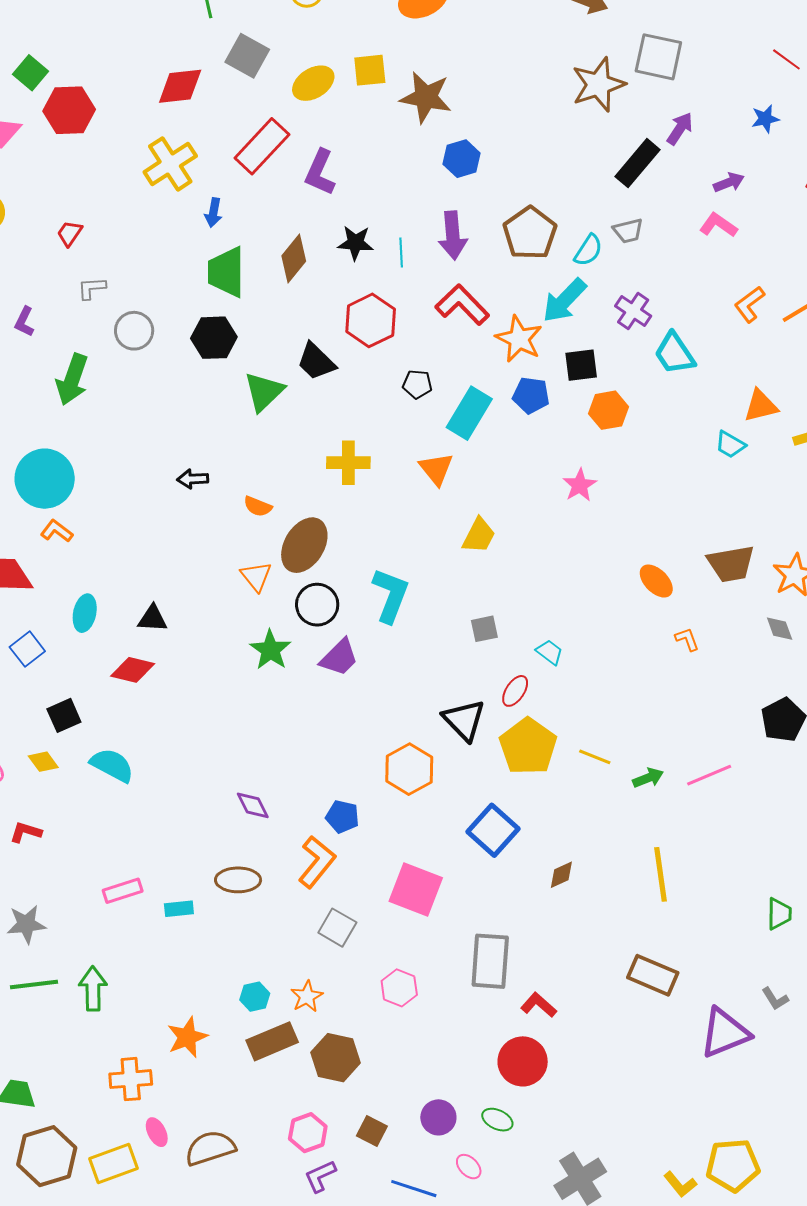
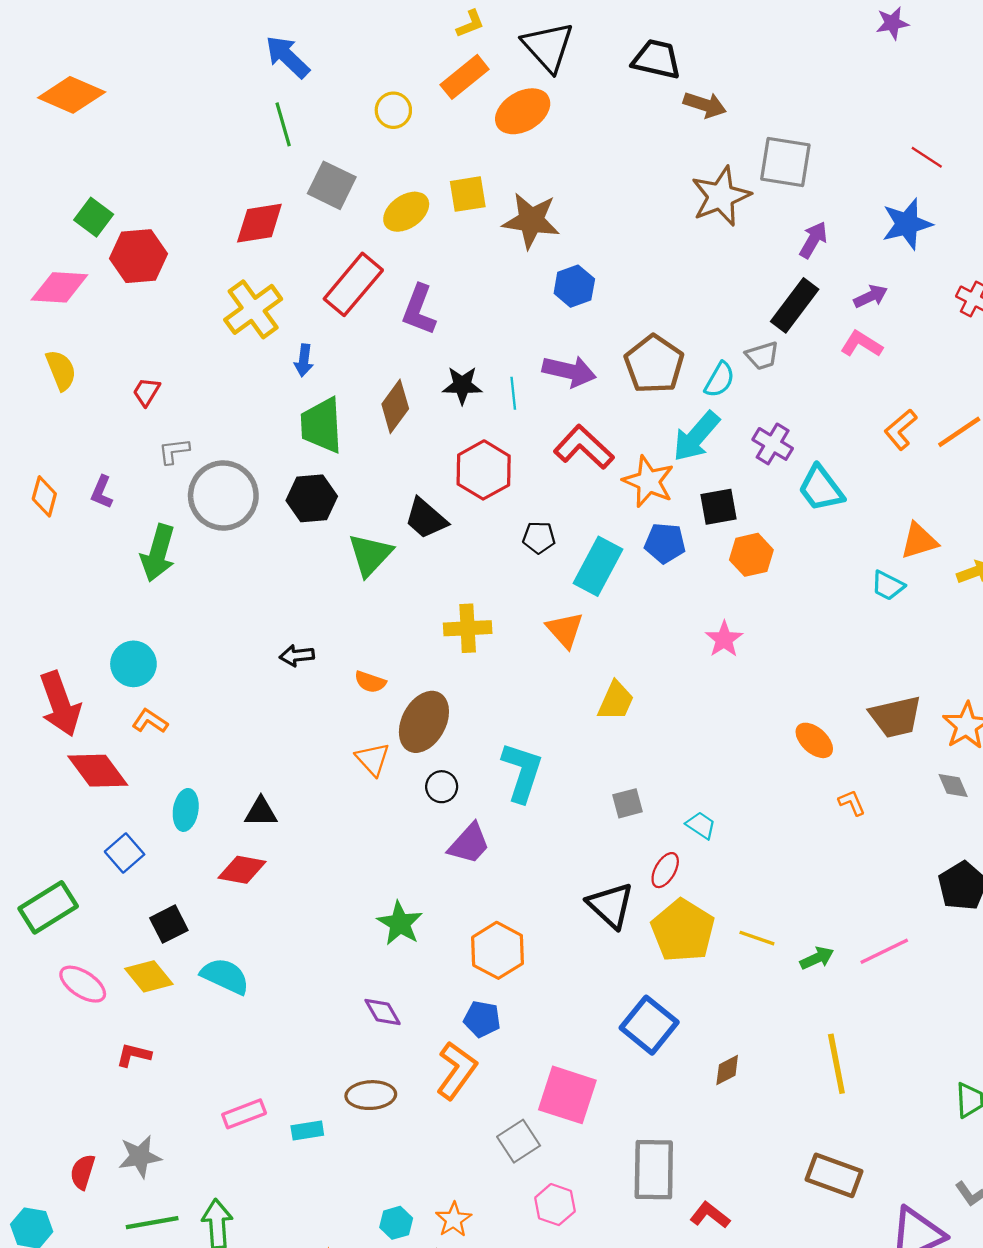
blue star: (765, 119) -> (907, 224), size x1.6
black rectangle: (638, 163) -> (795, 305), moved
purple arrow: (453, 235) -> (569, 371), turned -69
gray circle: (134, 331) -> (223, 496), size x1.6
cyan circle: (45, 479) -> (133, 664), size x0.7
black circle: (317, 605) -> (442, 787), size x0.7
green star: (270, 650) -> (400, 923), moved
yellow diamond: (43, 762) -> (149, 976), size x1.4
orange hexagon: (409, 769) -> (498, 950), moved
gray square: (337, 928) -> (519, 1141), moved, turned 30

